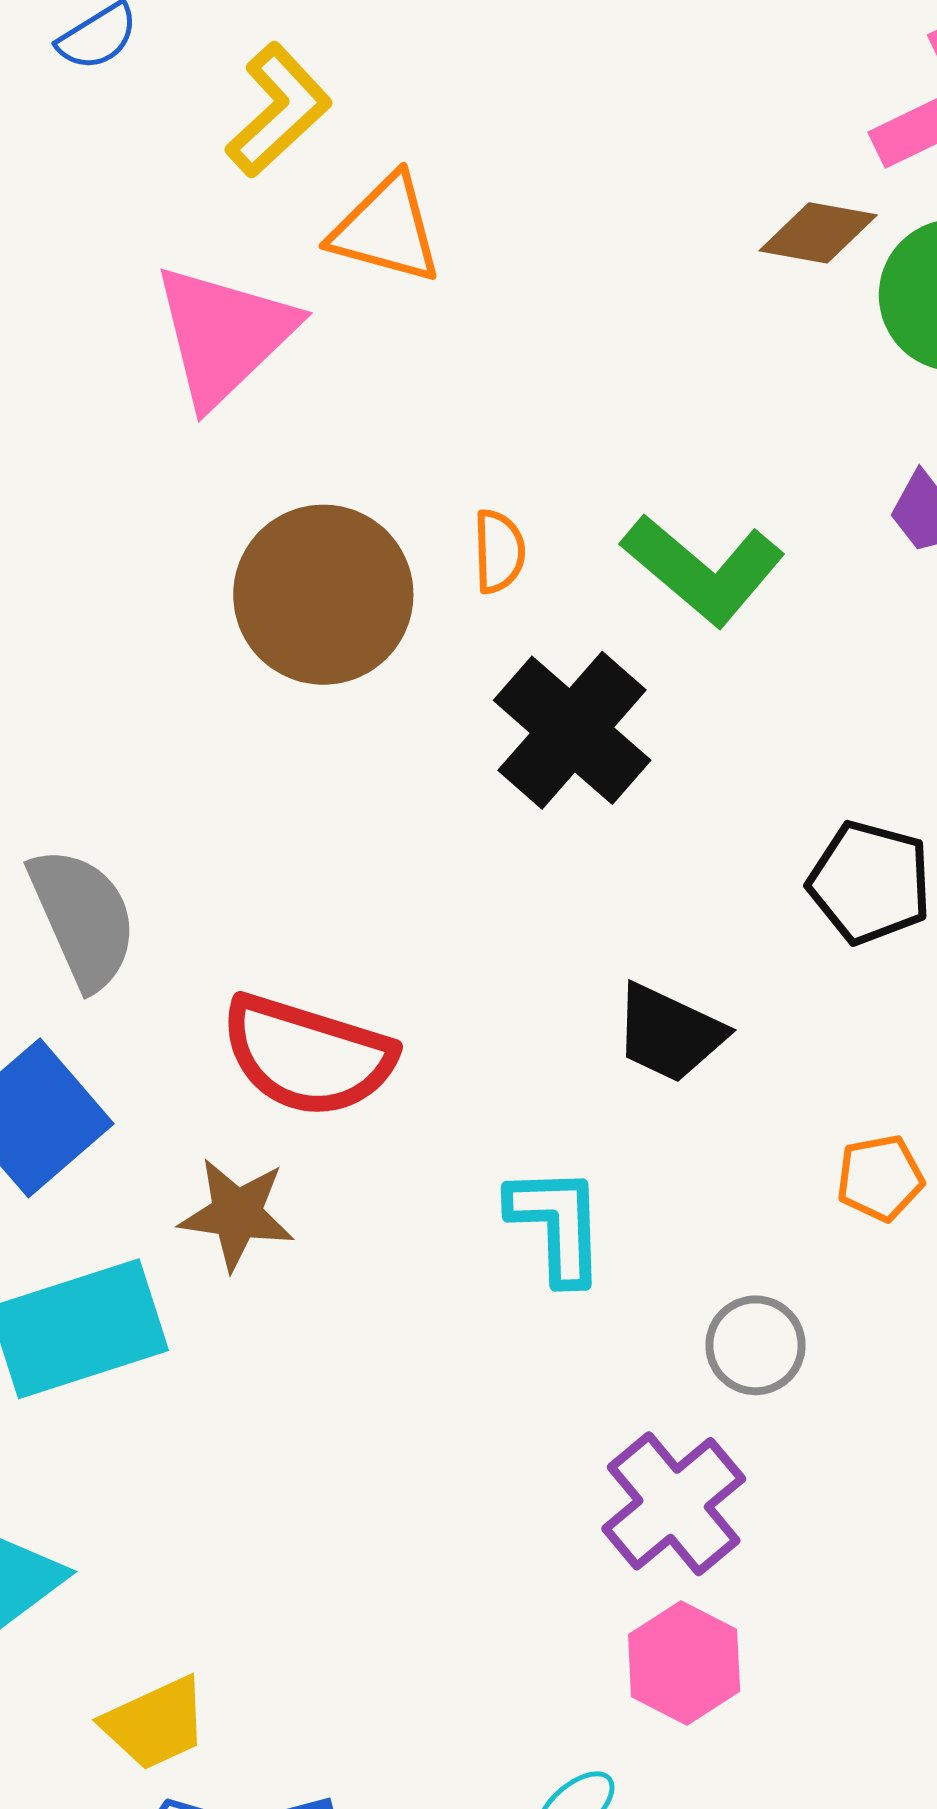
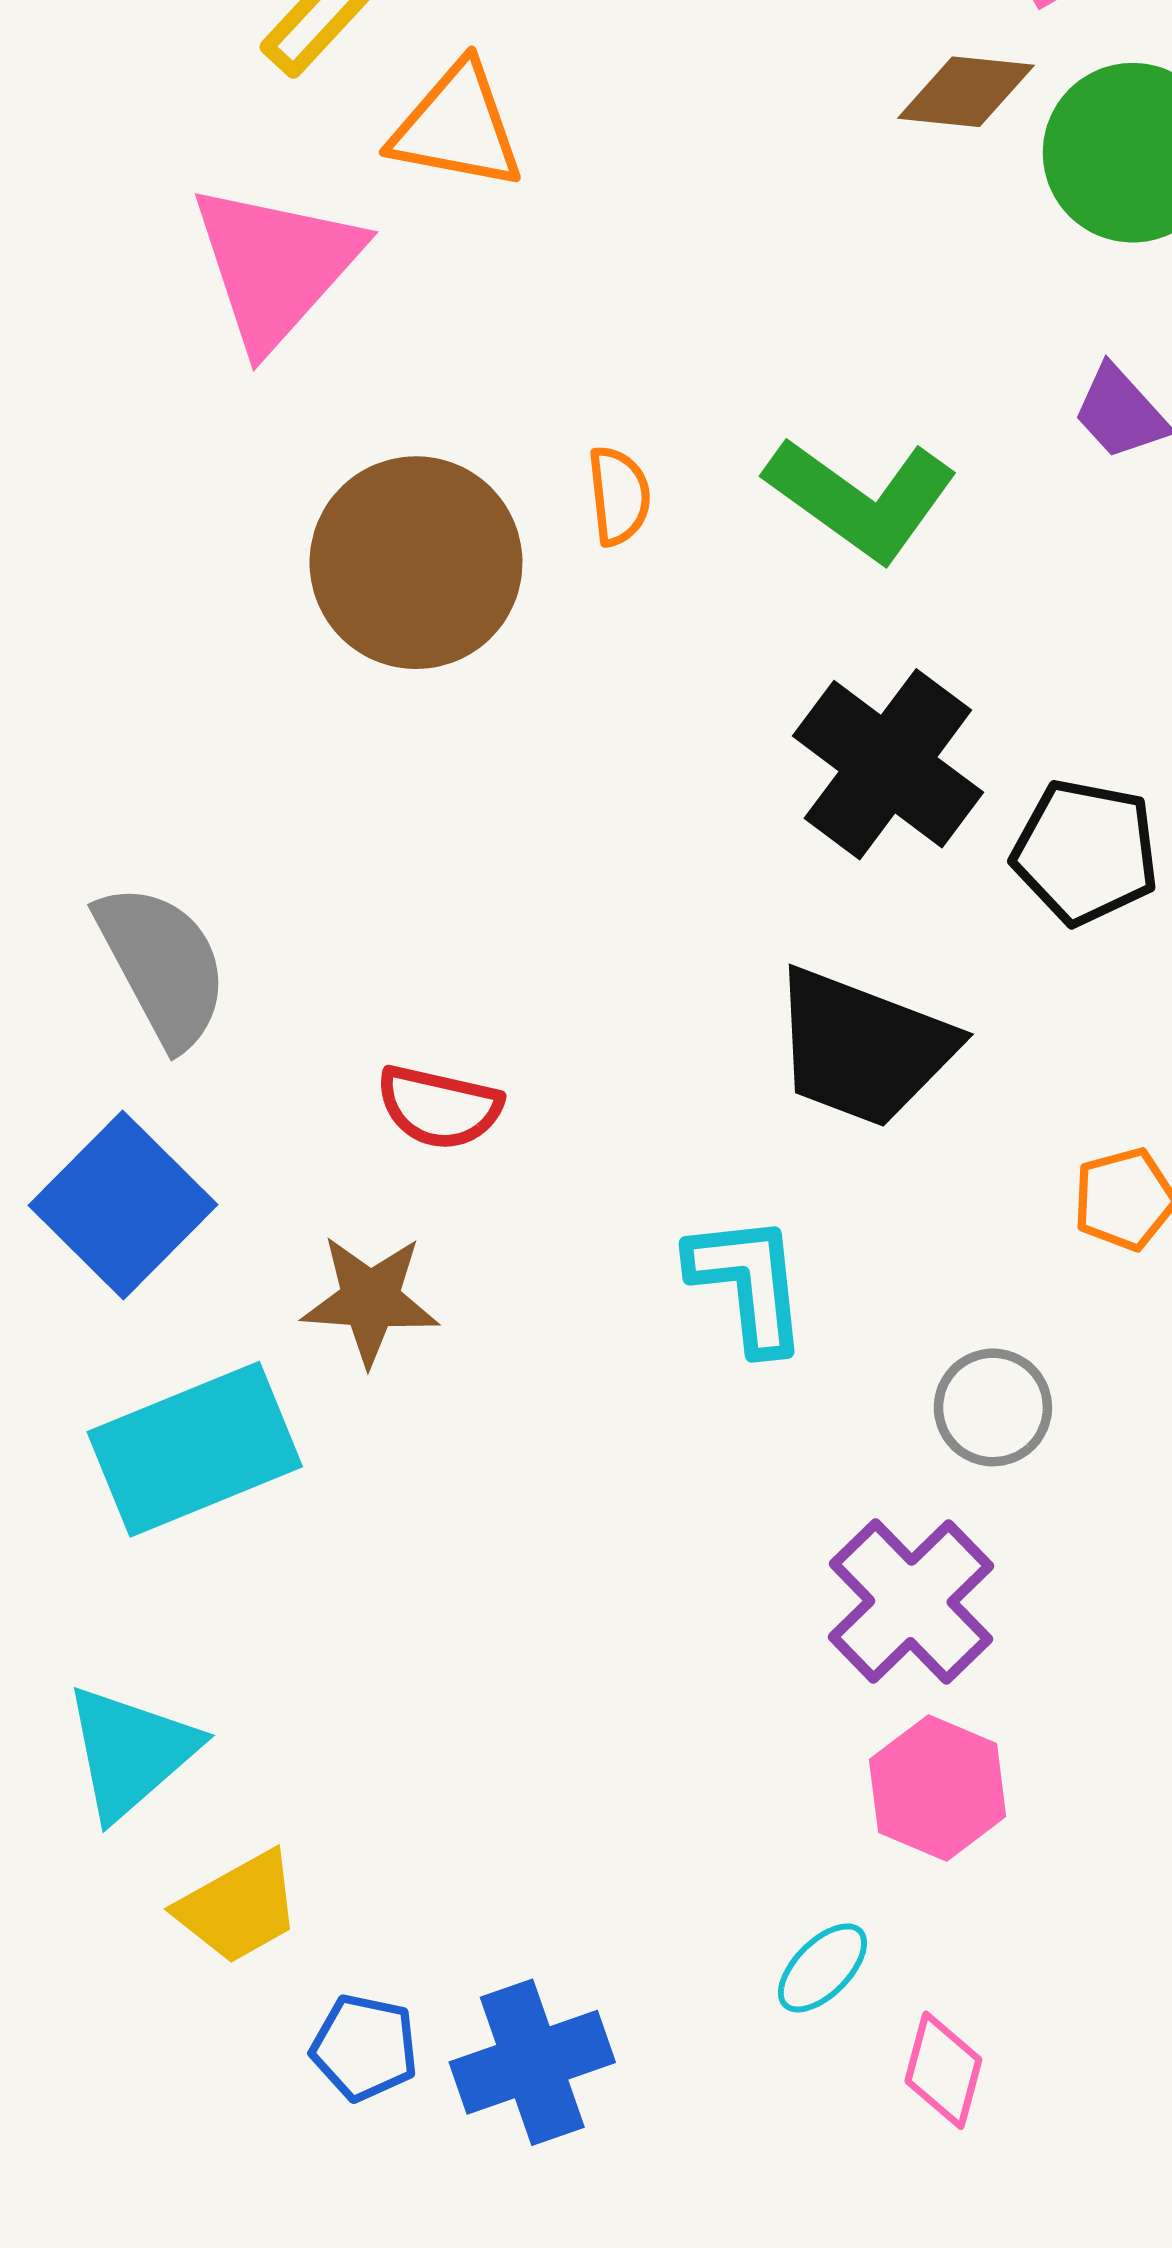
black cross: (572, 730) -> (888, 764), moved
black trapezoid: (669, 1033) -> (863, 1048), size x1.4
red semicircle: (308, 1056) -> (439, 1107), size x0.6
yellow trapezoid: (155, 1723) -> (239, 1907), moved

